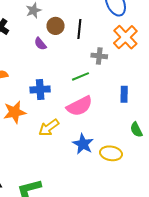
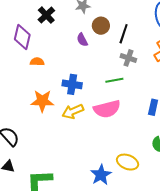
gray cross: (99, 56) -> (128, 58), moved
yellow arrow: (49, 128) -> (73, 111), moved
blue star: (83, 144) -> (101, 175), moved

